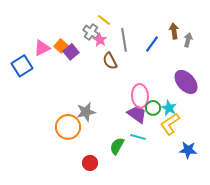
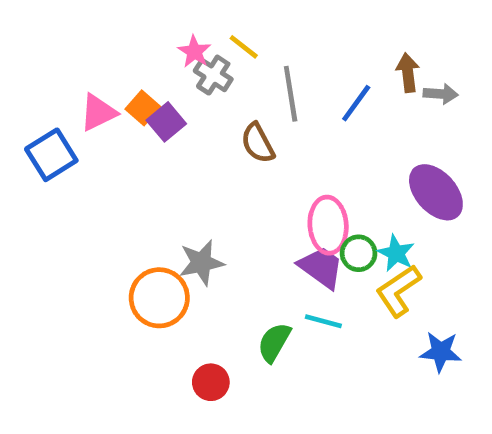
pink star: (100, 40) -> (194, 52), moved
gray arrow: (188, 40) -> (441, 94), turned 80

